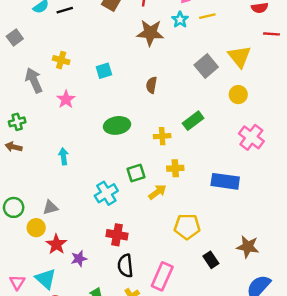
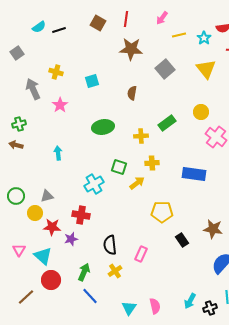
cyan star: (180, 20) -> (204, 38), moved
gray square: (206, 66) -> (165, 69), moved
yellow circle: (238, 95) -> (201, 112), moved
green square: (136, 173) -> (119, 167), turned 35
red cross: (117, 235) -> (81, 215), moved
red star: (56, 244) -> (52, 227), turned -30
pink rectangle: (162, 276) -> (141, 254), size x0.7
pink triangle: (17, 282) -> (19, 250), moved

